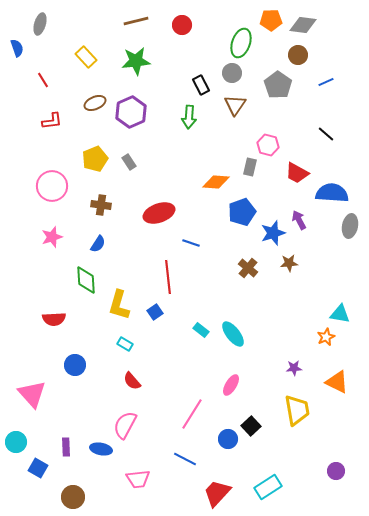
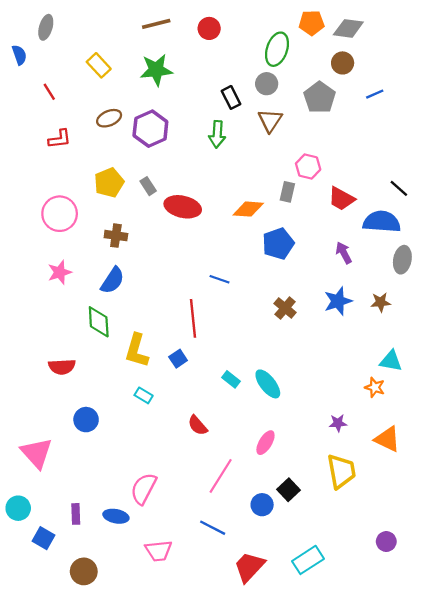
black line: (326, 134) -> (399, 188), moved
red ellipse: (159, 213) -> (183, 207), moved, turned 32
blue star: (273, 233) -> (338, 301), moved
blue semicircle: (98, 244) -> (112, 280), size x1.4
brown star: (289, 263) -> (381, 302), moved
orange star: (326, 337) -> (375, 387), turned -30
red semicircle: (132, 381) -> (198, 425), moved

